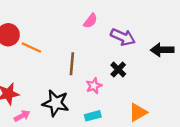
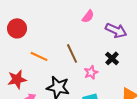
orange line: (31, 47) -> (39, 56), moved
brown line: (72, 64) -> (72, 53), turned -30

